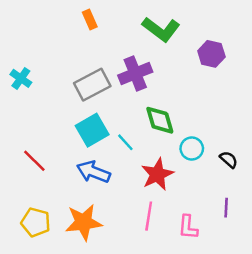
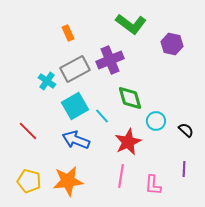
orange rectangle: (90, 19) -> (68, 33), moved
cyan cross: (21, 78) -> (47, 81), moved

